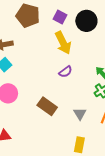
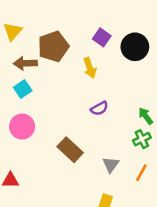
brown pentagon: (28, 16) -> (53, 47), moved, turned 30
yellow arrow: (63, 43) -> (90, 68), moved, size x0.7

